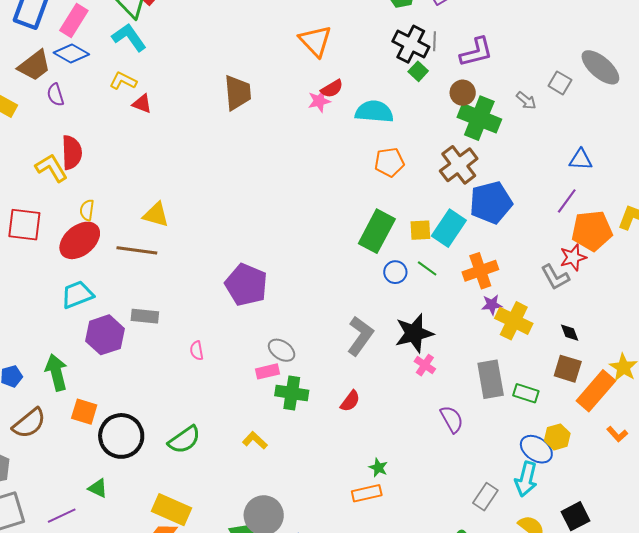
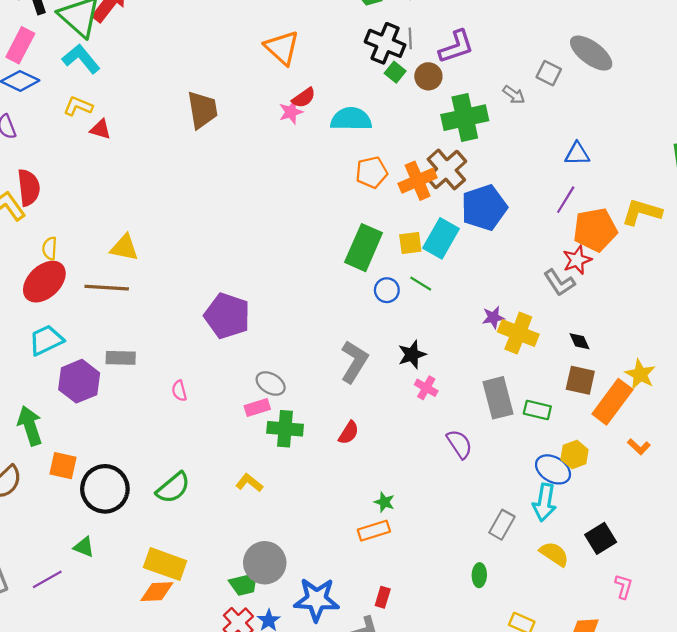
brown circle: (463, 93) -> (428, 76), moved
green cross: (479, 118) -> (465, 118), turned -30
orange cross: (480, 271) -> (418, 181), moved
black star: (414, 333) -> (412, 355), size x0.7

